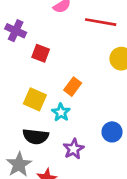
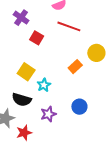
red line: (101, 22) -> (69, 26), moved
orange rectangle: (73, 87) -> (75, 67), moved

